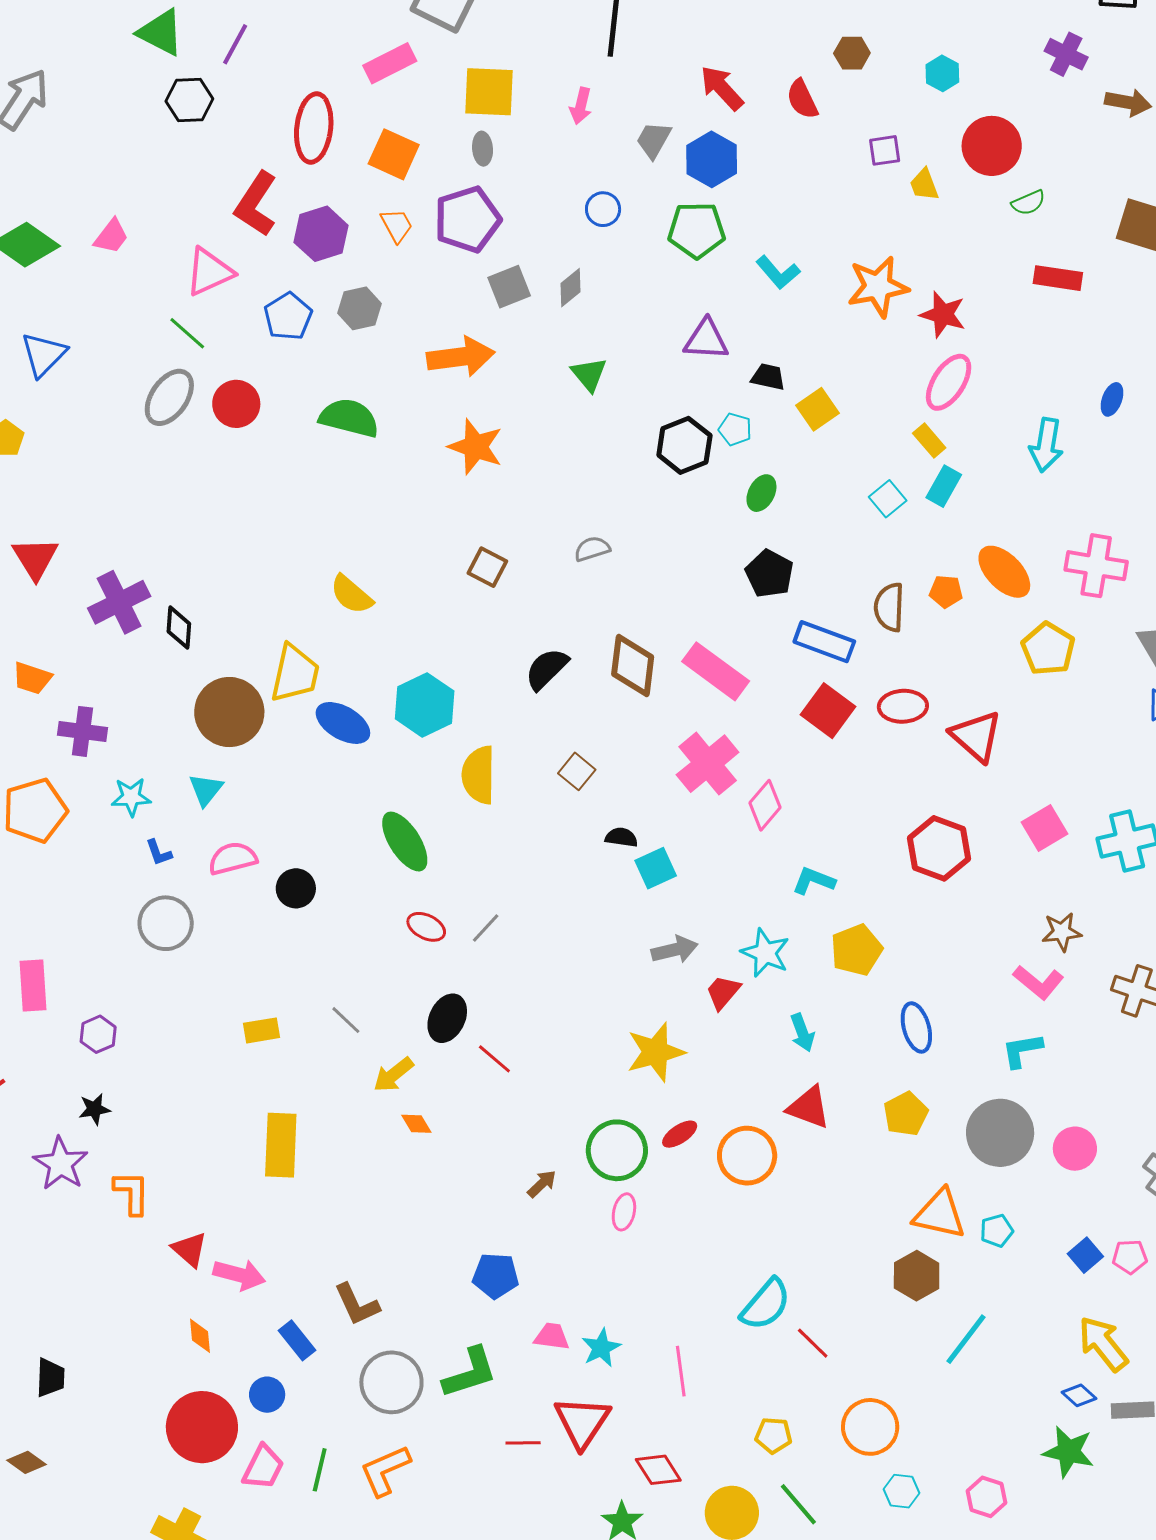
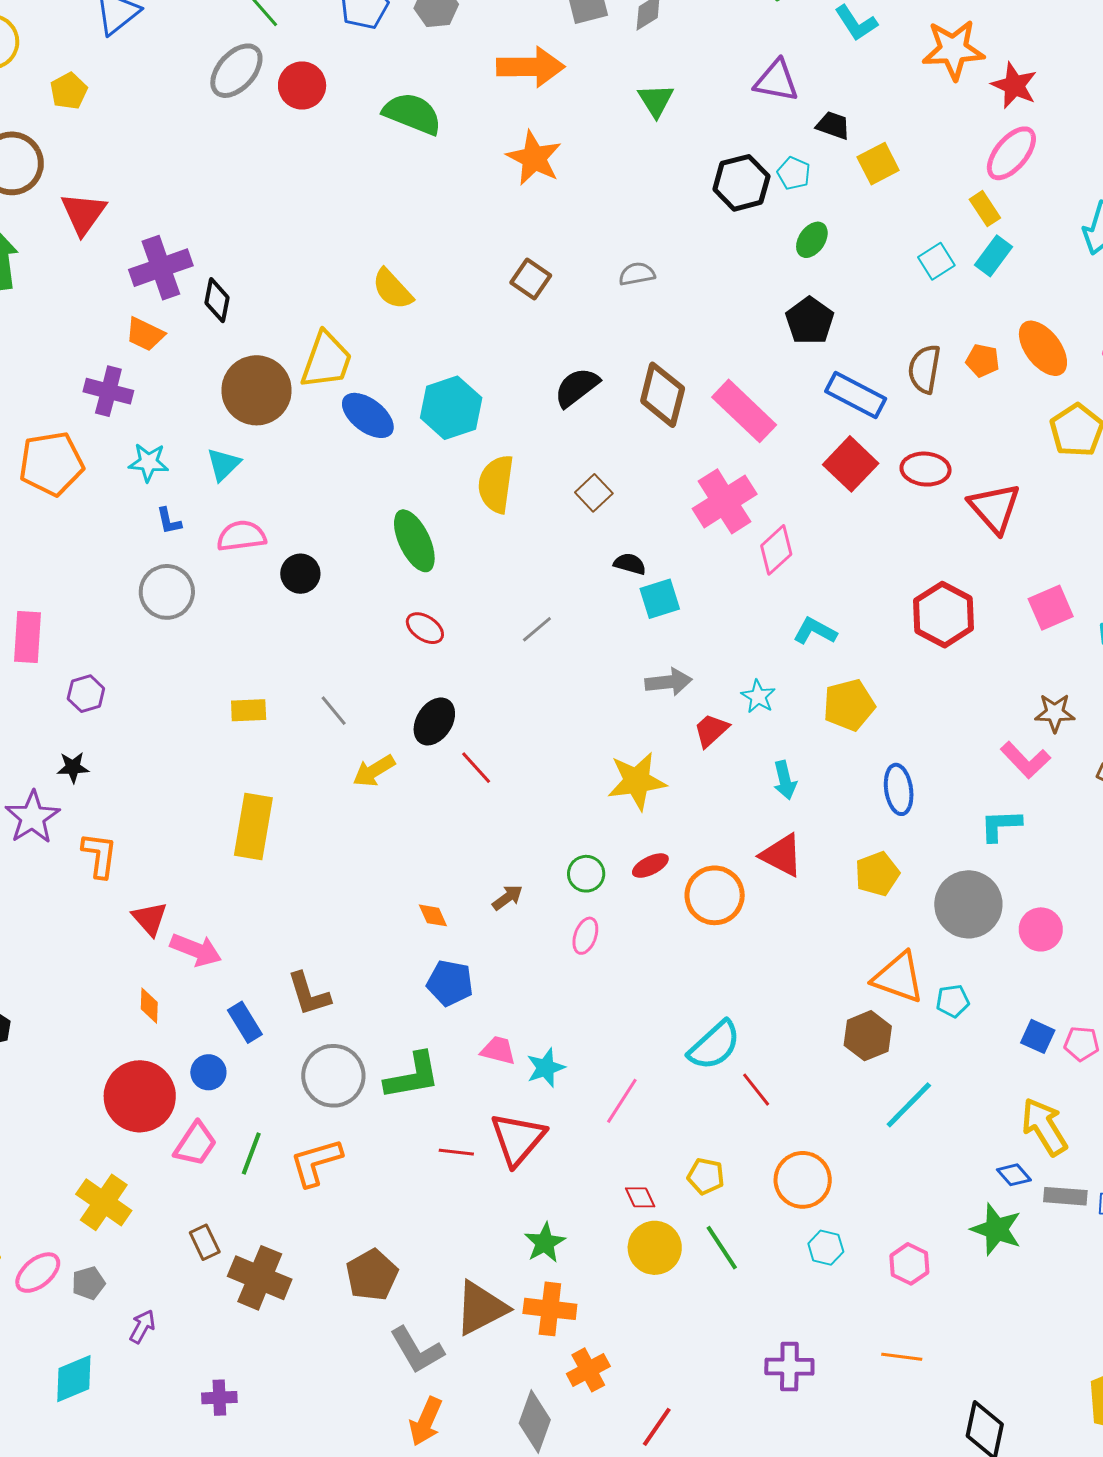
orange trapezoid: (32, 678) -> (145, 334), moved
gray line: (486, 928) -> (537, 629), moved
cyan star: (765, 953) -> (758, 696), size x0.7
orange diamond: (416, 1124) -> (433, 915), moved
green circle: (617, 1150) -> (586, 874), size x0.6
blue square: (1085, 1255) -> (1038, 1036), turned -32
pink line: (681, 1371) -> (622, 1101), turned 33
red diamond: (658, 1470) -> (640, 1197), moved, size x0.7

